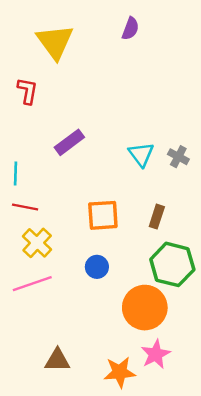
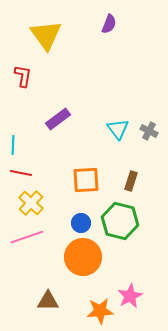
green hexagon: (172, 264) -> (120, 221), moved
orange circle: (145, 308) -> (83, 257), moved

